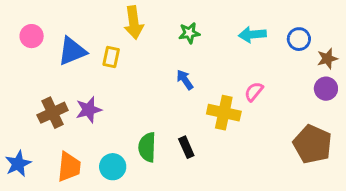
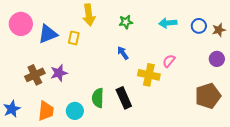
pink circle: (32, 36) -> (21, 24), size x1.5
brown star: (327, 59) -> (219, 30), moved
brown pentagon: (312, 144) -> (208, 96), turned 30
black rectangle: (186, 147) -> (124, 98), size x1.5

